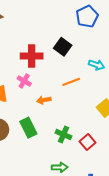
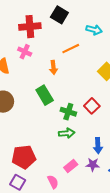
orange arrow: (44, 100) -> (53, 67), moved, turned -80
green rectangle: (28, 128) -> (45, 95), moved
green cross: (64, 134) -> (68, 112), moved

